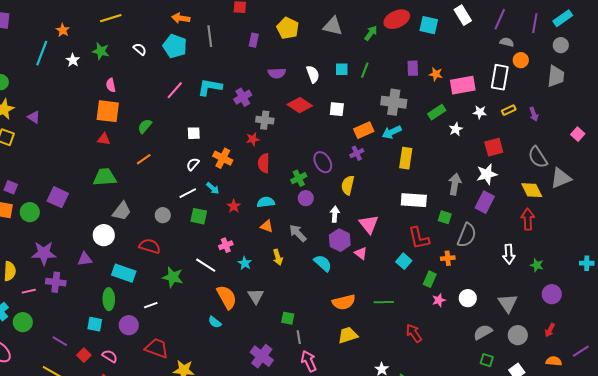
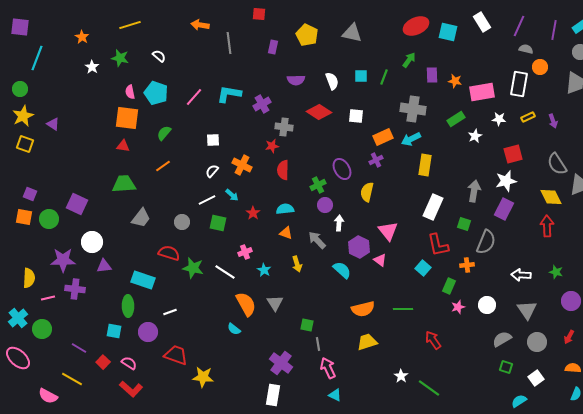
green arrow: (371, 33) -> (409, 60), moved
cyan pentagon: (175, 46) -> (156, 93), moved
cyan line: (42, 53) -> (37, 58), moved
white rectangle: (414, 200) -> (433, 207), turned -70
white arrow: (335, 214) -> (339, 223), moved
white circle: (104, 235) -> (92, 242), moved
white arrow: (509, 254) -> (521, 275), moved, turned 96
green star: (173, 277) -> (193, 268), moved

